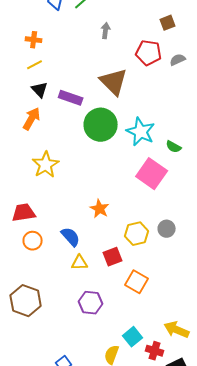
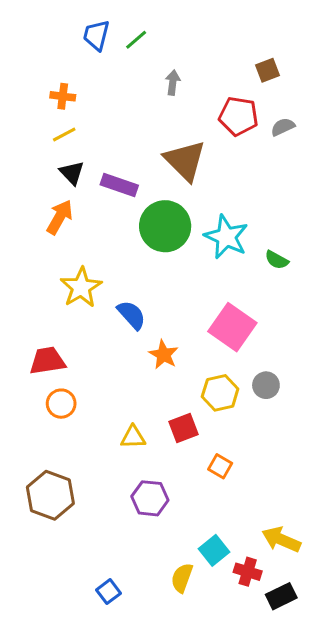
pink square: (152, 174) -> (232, 327), moved
blue semicircle: (71, 237) -> (131, 315), moved
orange square: (137, 282) -> (220, 466), size x0.7

